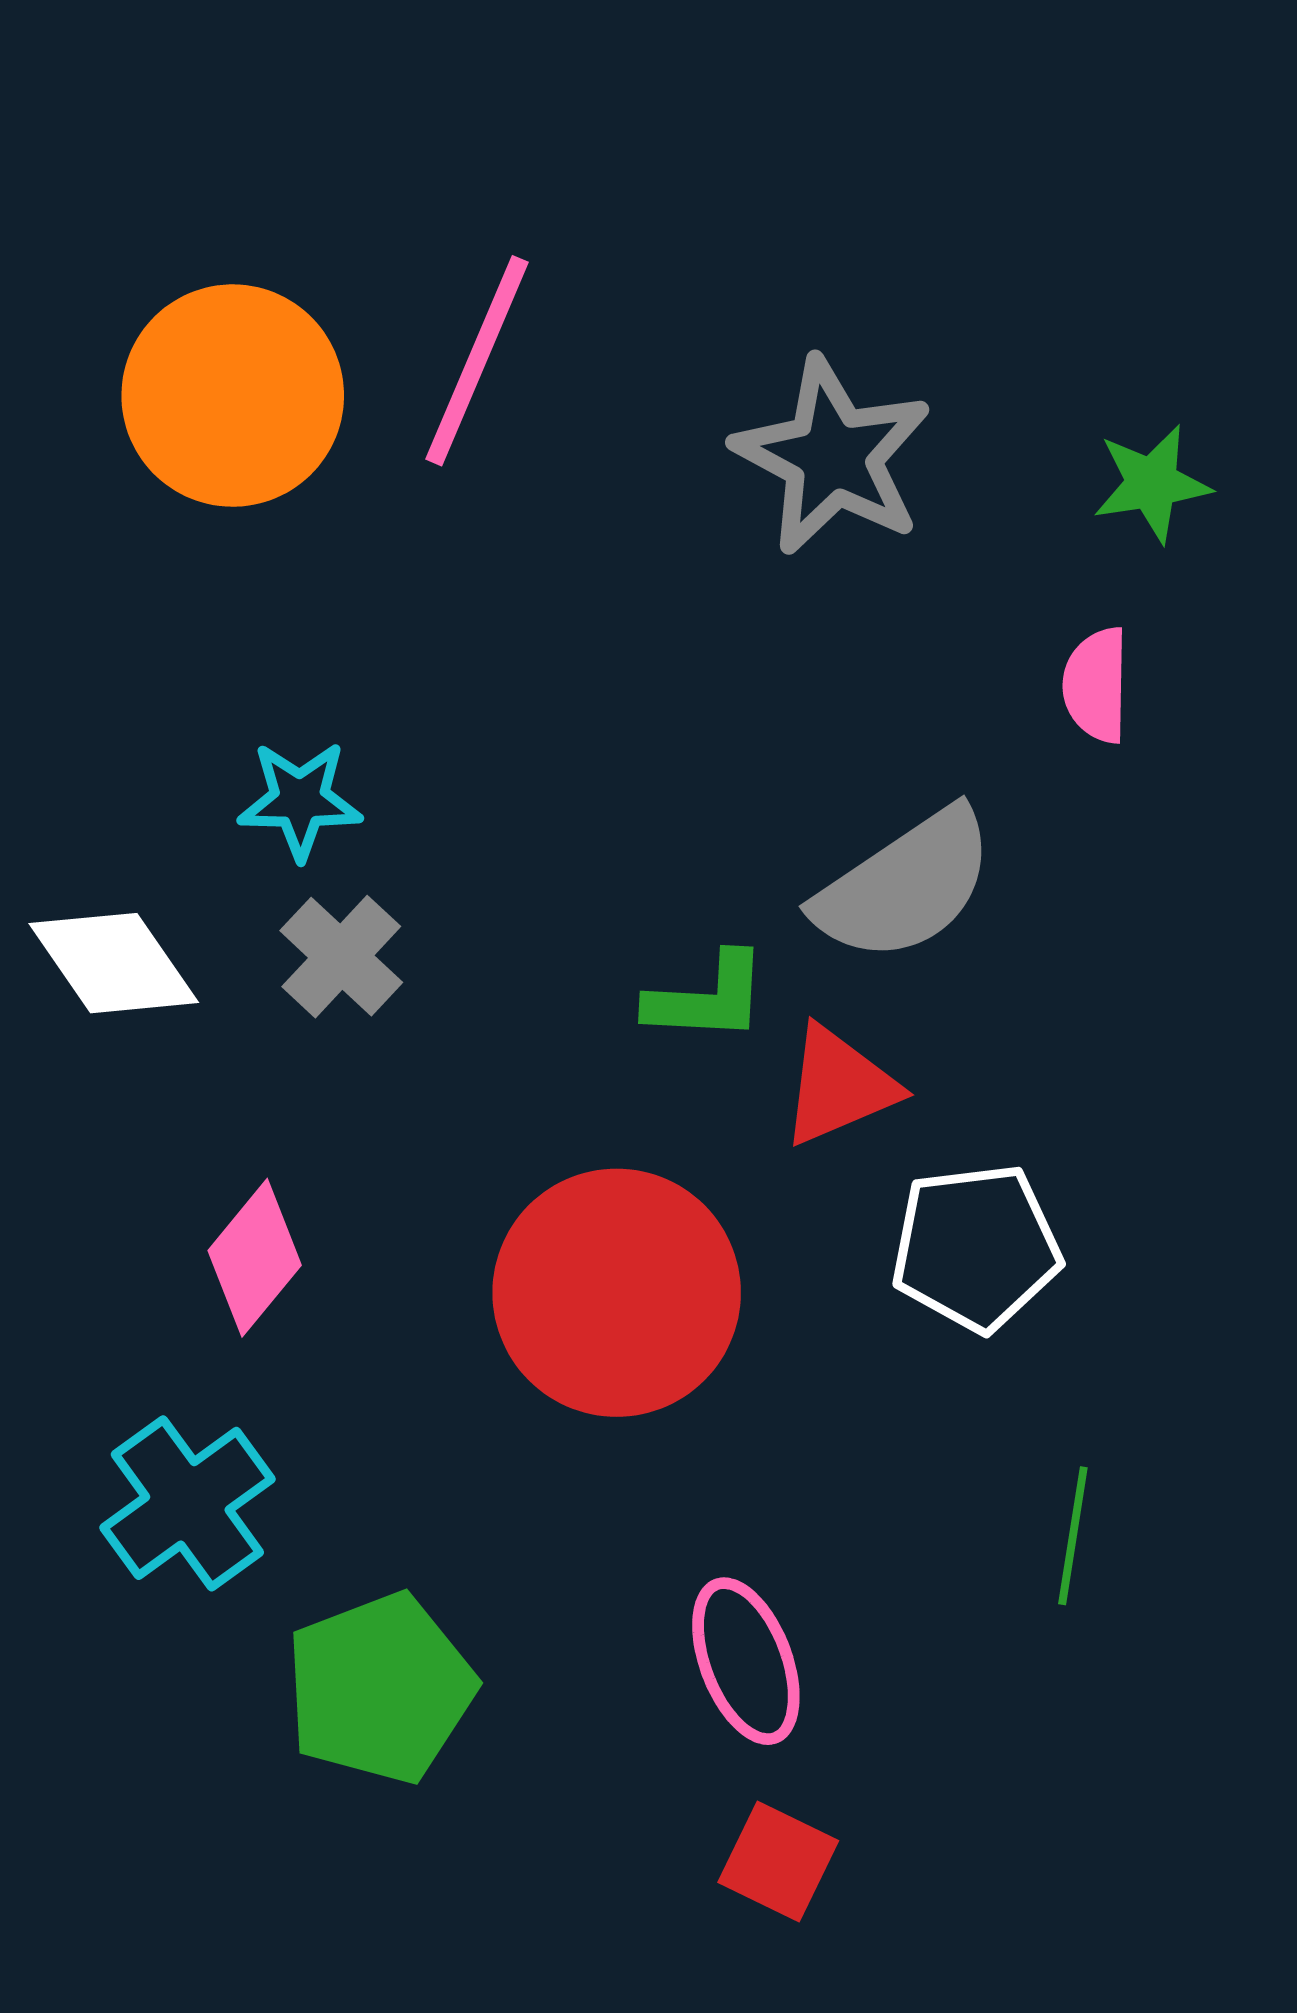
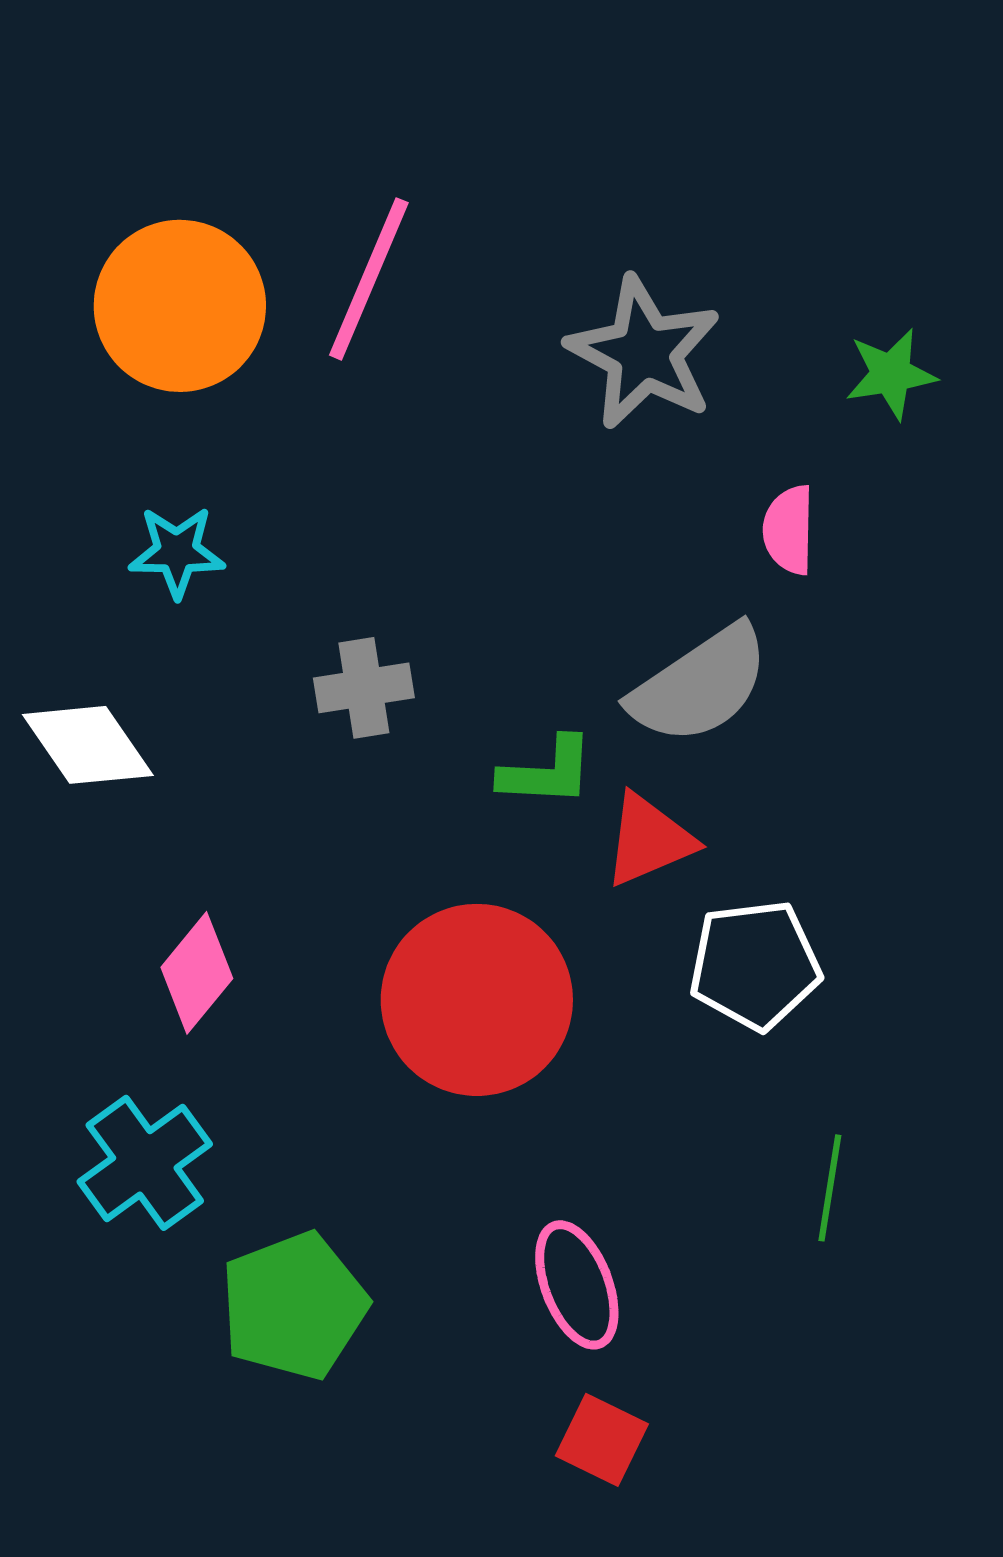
pink semicircle: (1096, 685) -> (789, 530), moved
cyan star: (300, 800) -> (177, 552), moved
gray cross: (341, 957) -> (364, 688), moved, turned 38

